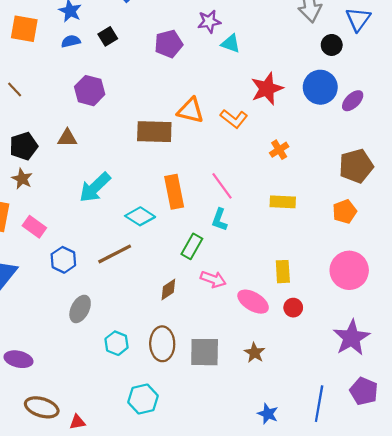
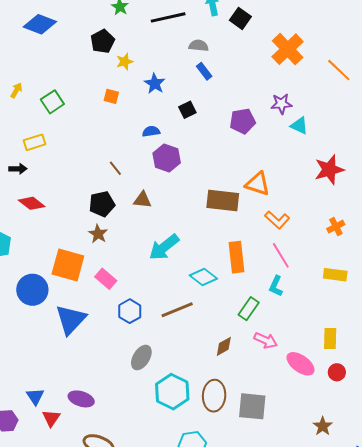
orange square: (24, 29) -> (111, 96), size x0.6
blue semicircle: (71, 41) -> (151, 131), moved
brown line: (15, 89) -> (115, 168), moved
orange L-shape: (234, 119) -> (277, 220), moved
cyan hexagon: (117, 343) -> (172, 392), size x1.6
brown star: (255, 353) -> (323, 426), moved

